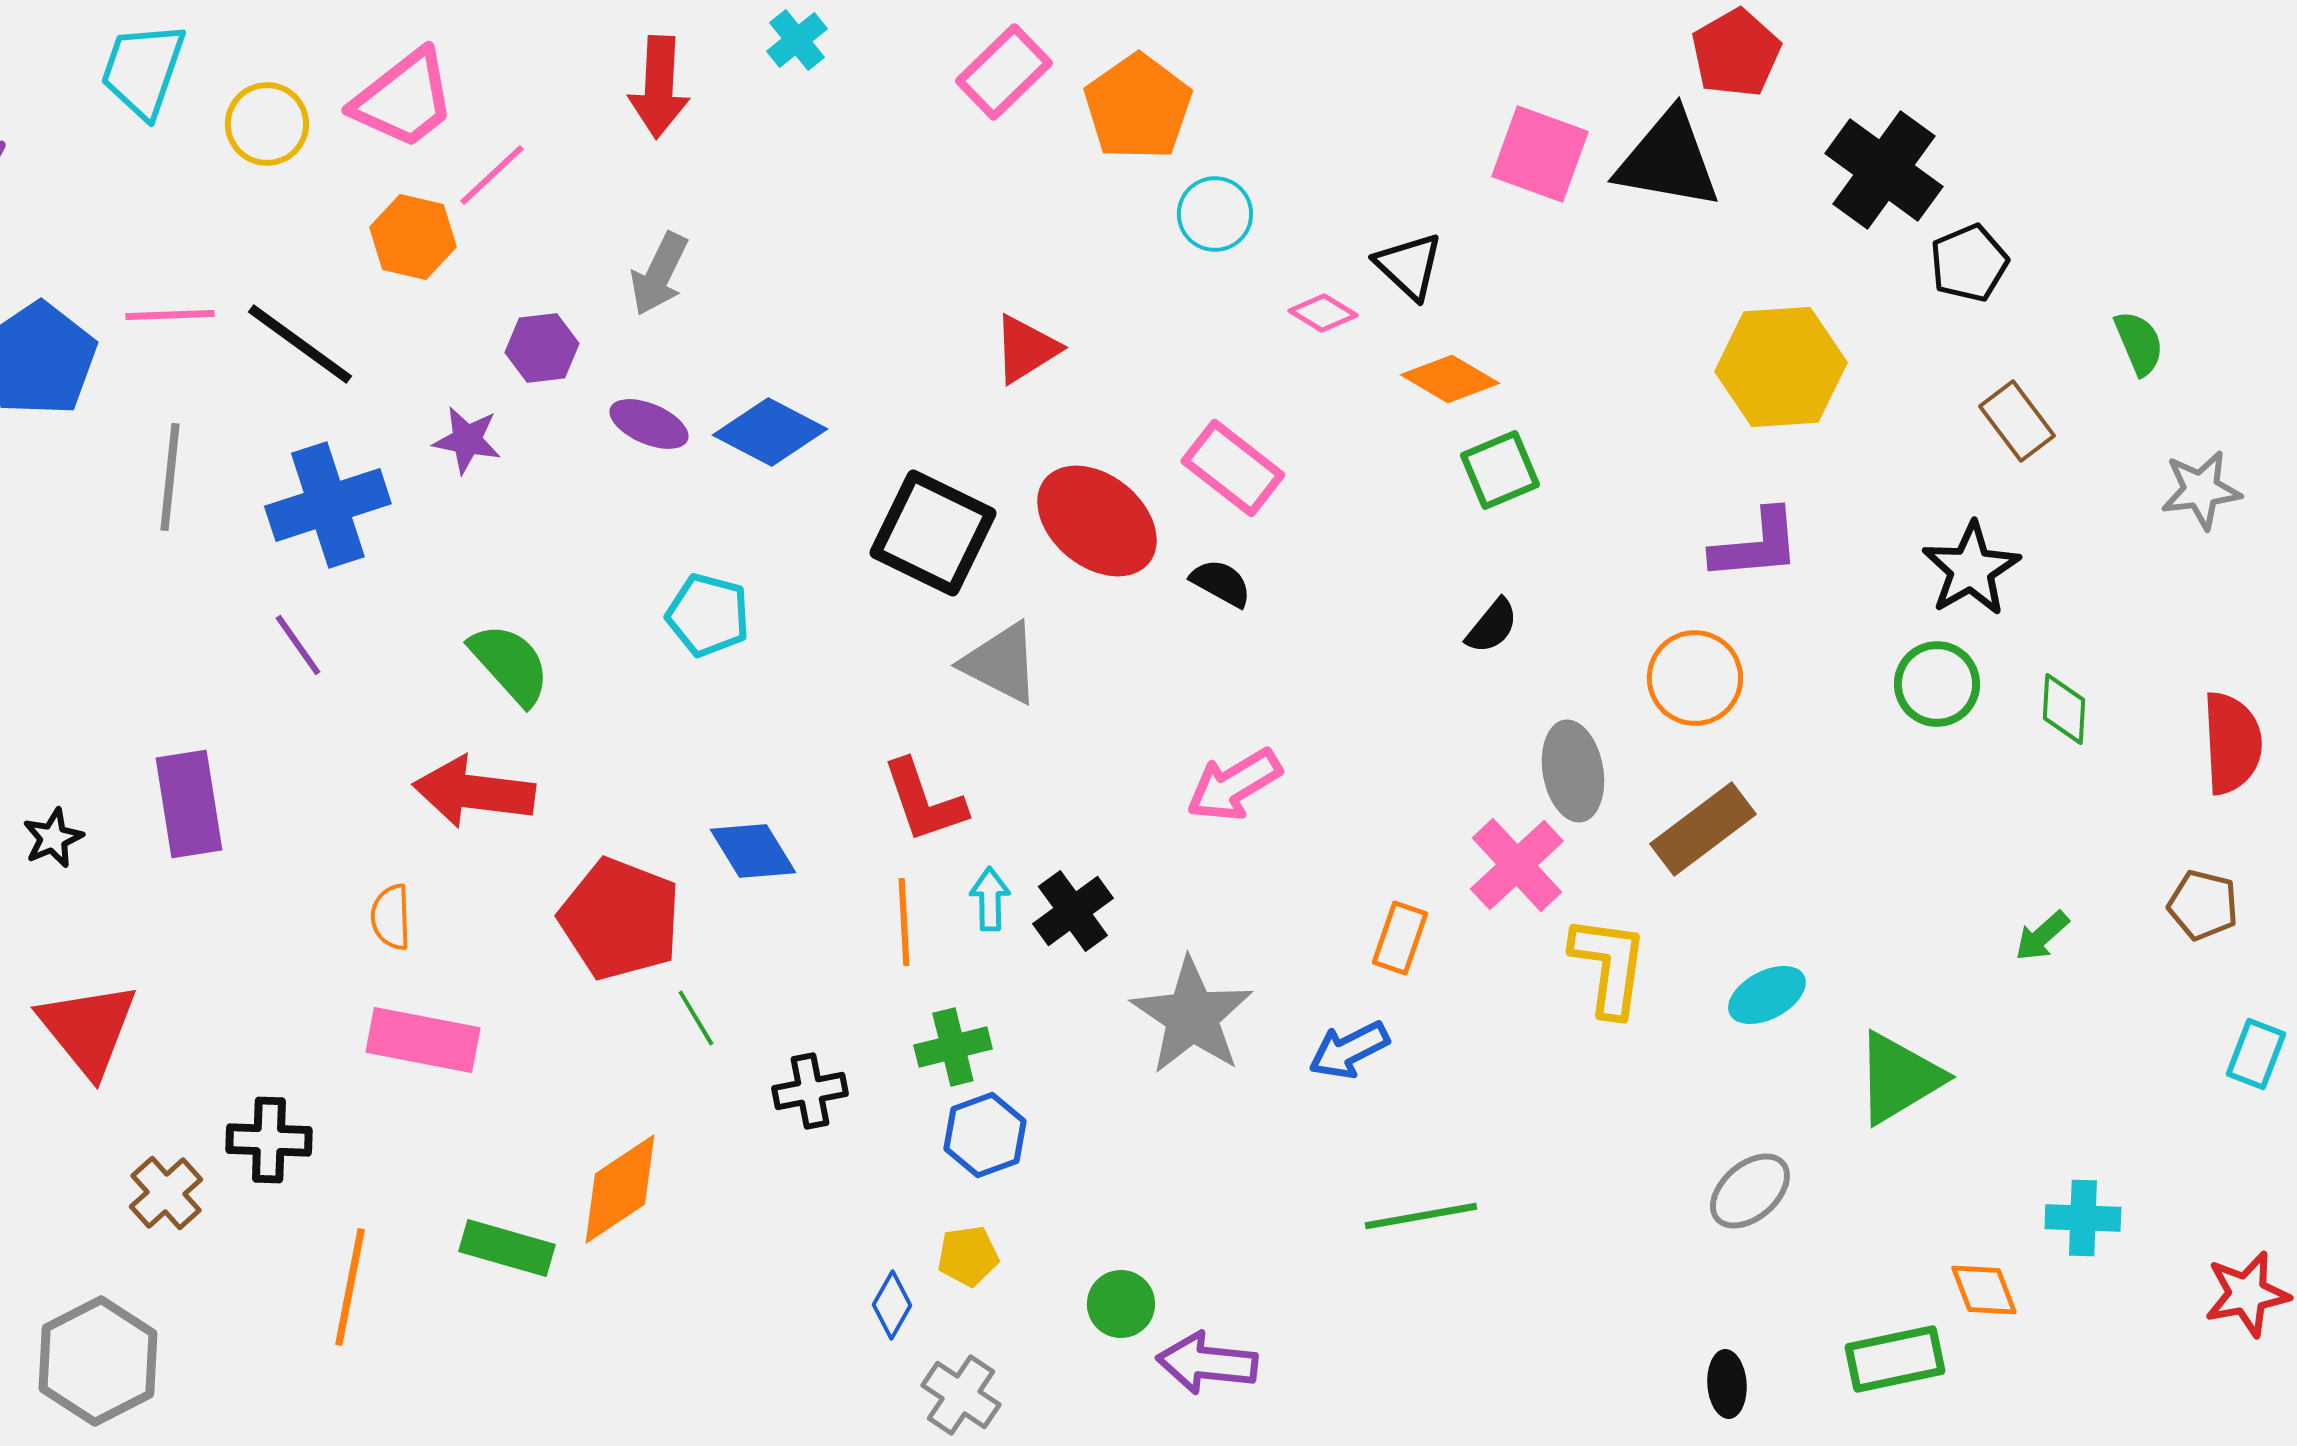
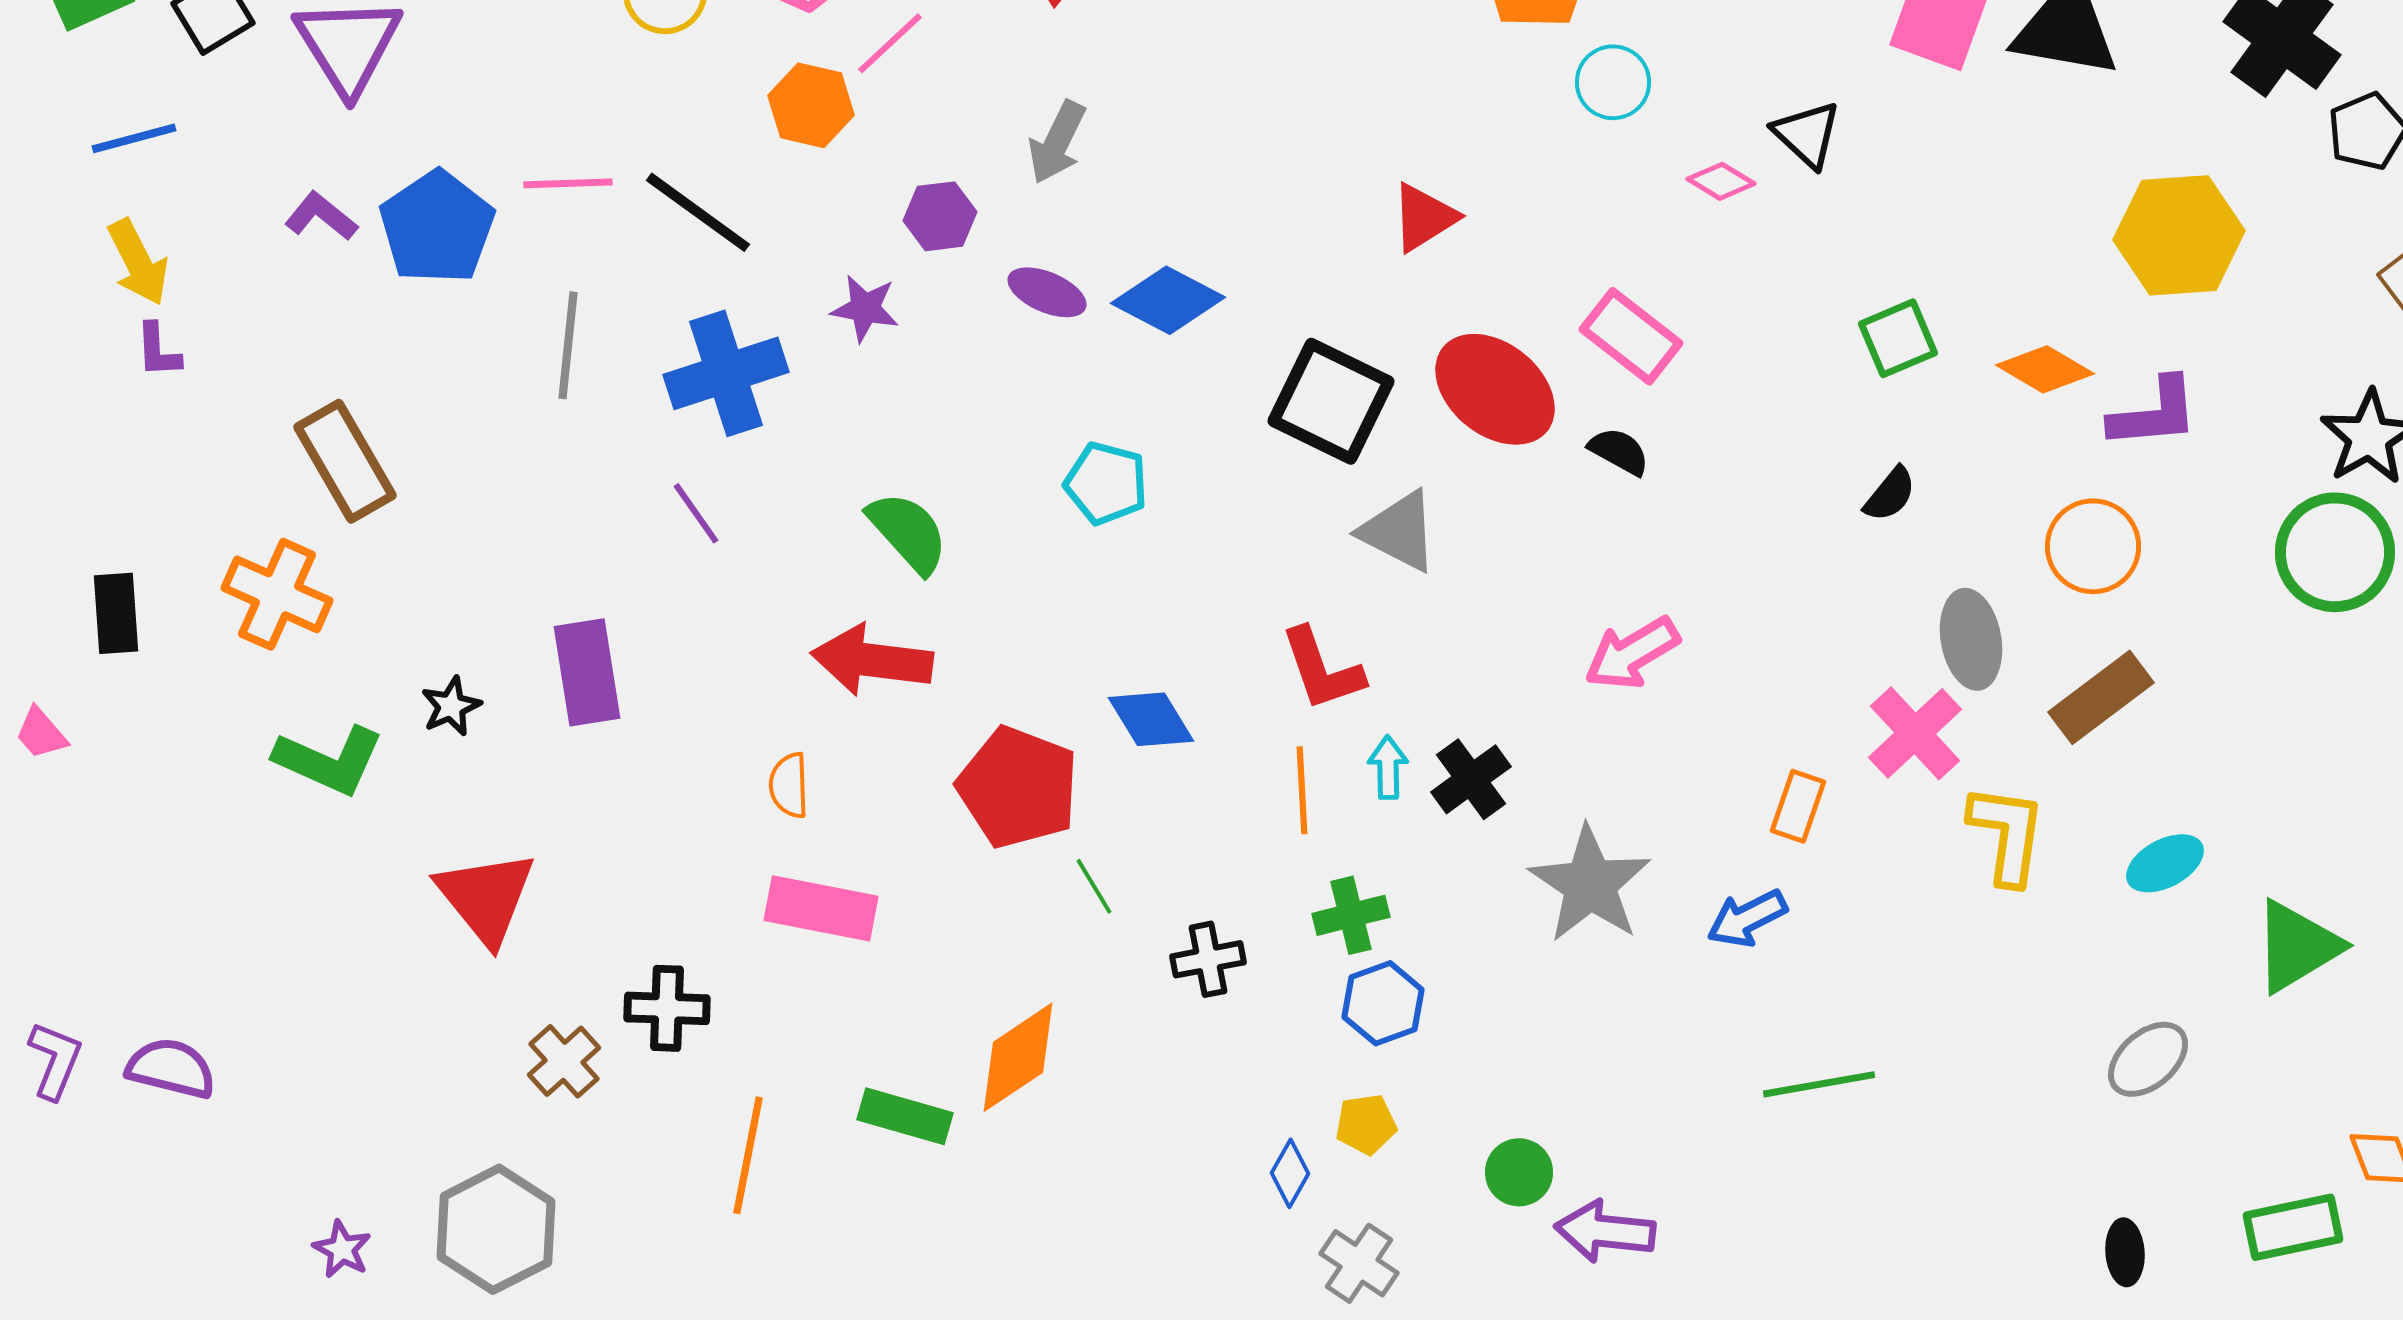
orange diamond: (1450, 379) -> (2045, 369), moved
green circle: (1937, 684) -> (2335, 552), size x1.4

